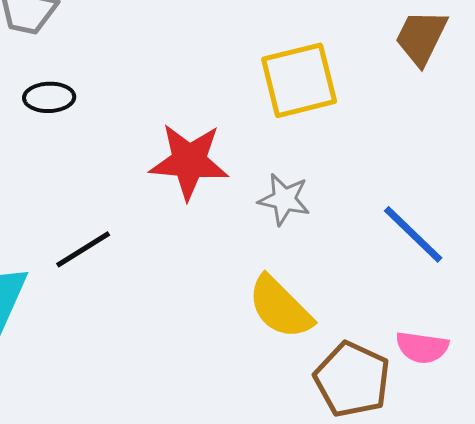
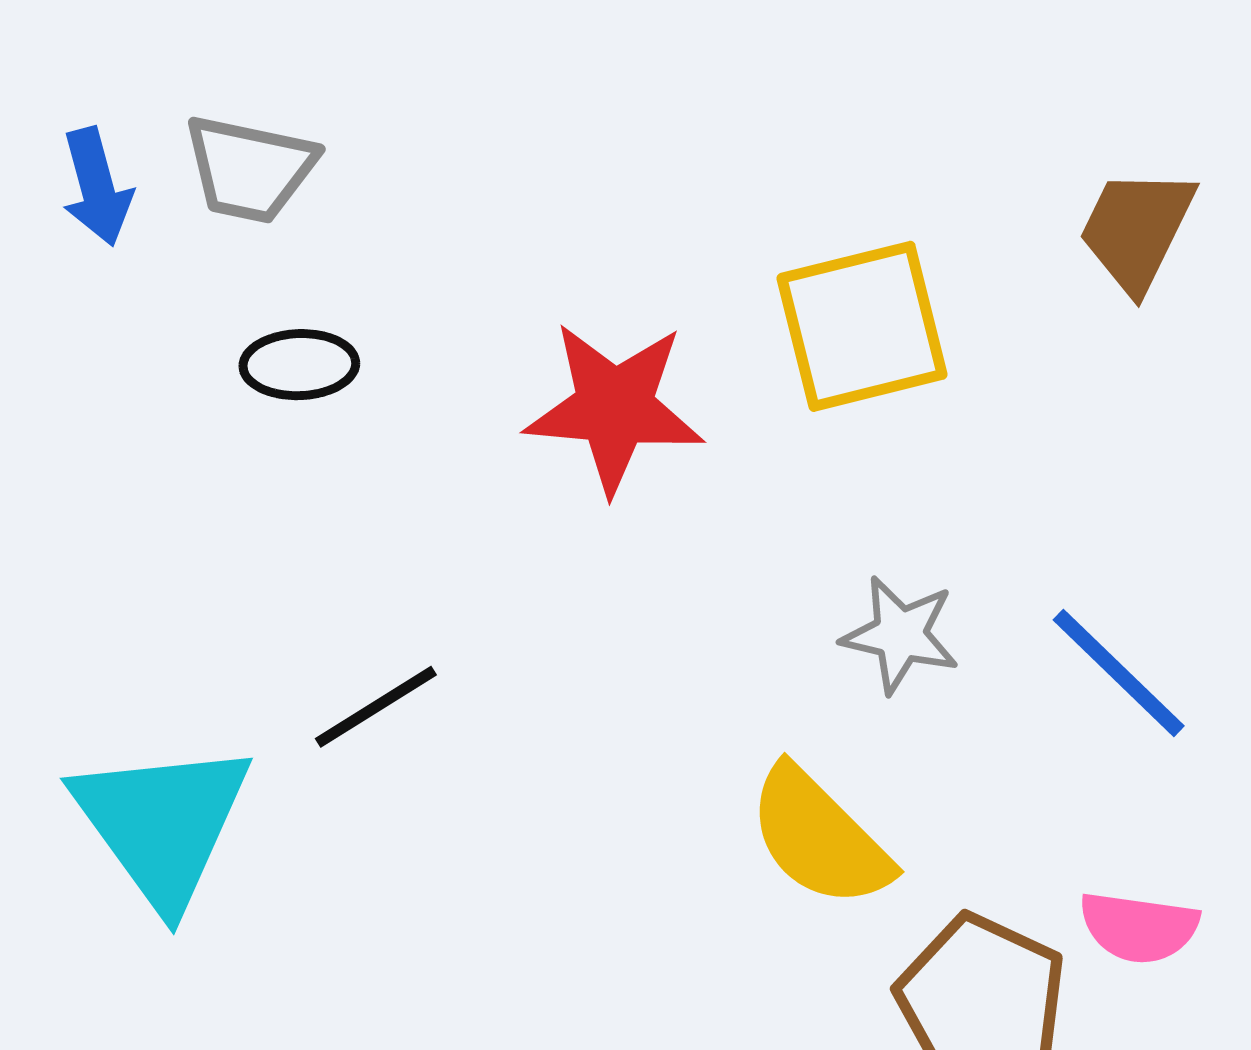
red star: (189, 161) -> (614, 407), moved
gray star: (284, 199) -> (900, 635), moved

